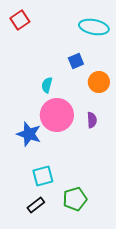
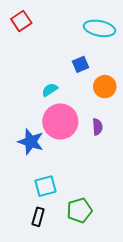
cyan semicircle: (47, 85) -> (50, 90), turned 42
black rectangle: (36, 205) -> (38, 217), turned -36

